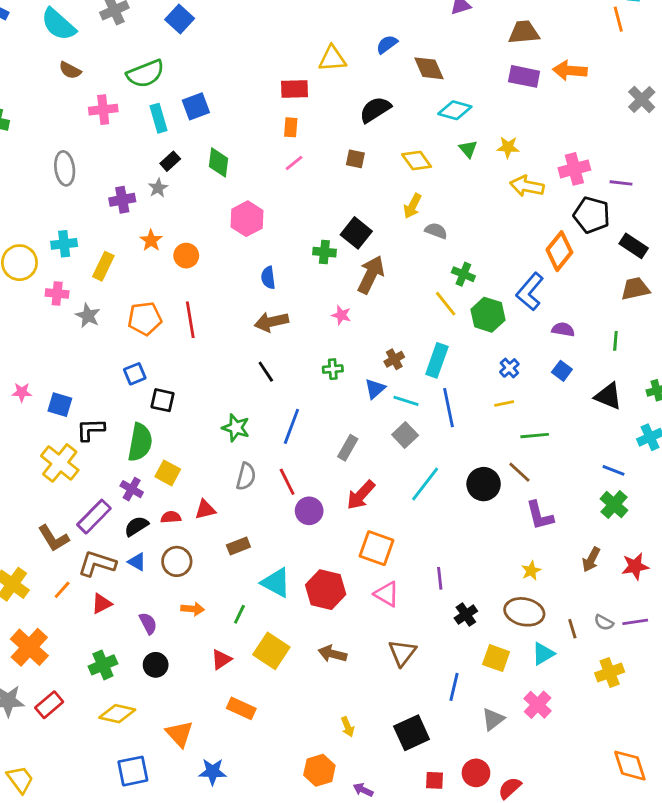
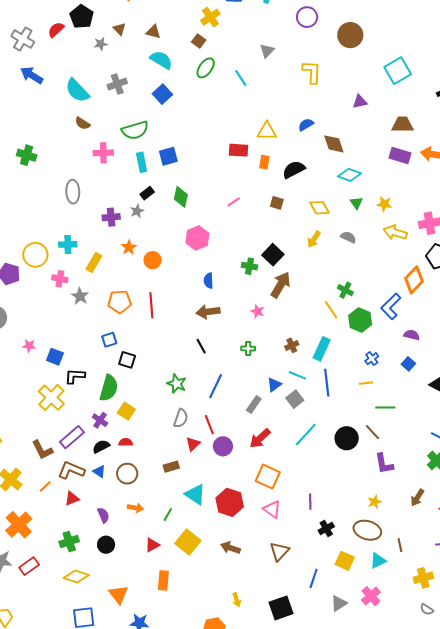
orange rectangle: (291, 127) -> (264, 162), moved
gray semicircle: (436, 231) -> (348, 237), moved
blue triangle: (375, 389) -> (274, 385), moved
red triangle: (205, 510) -> (193, 444), moved, turned -35
gray semicircle: (604, 622) -> (427, 609), moved
orange rectangle: (241, 708) -> (163, 580), turned 66

